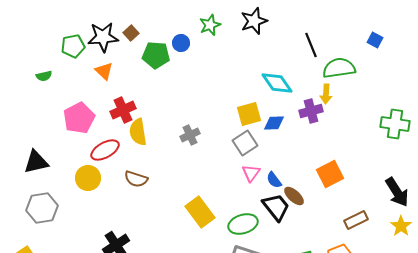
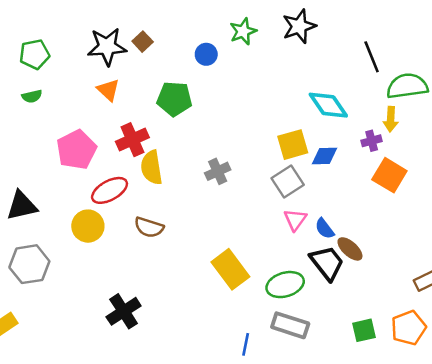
green pentagon: (73, 46) -> (34, 54), moved
green pentagon: (156, 55) -> (174, 99), moved
purple cross: (311, 111) -> (372, 141), size x0.7
orange square: (330, 174) -> (389, 175), moved, turned -32

